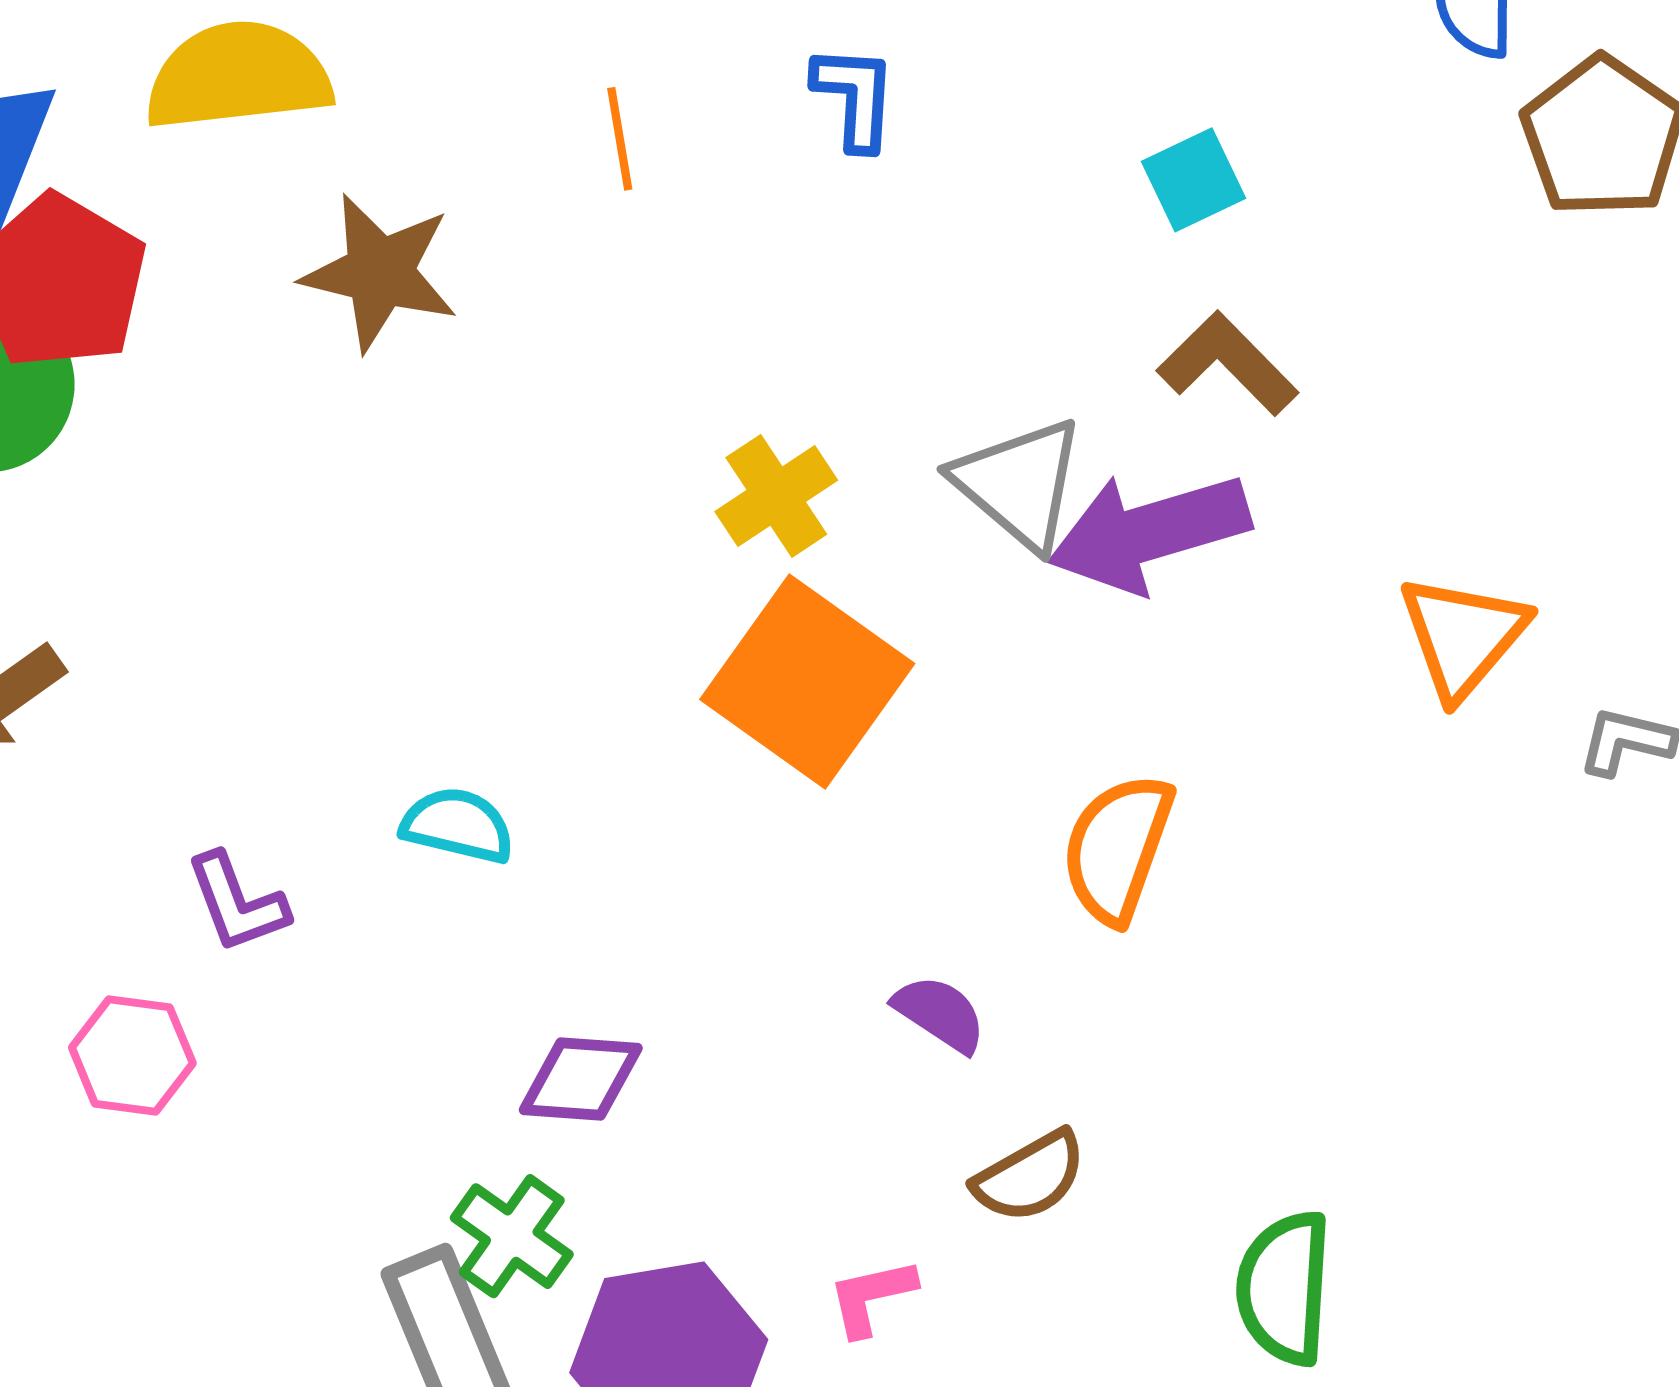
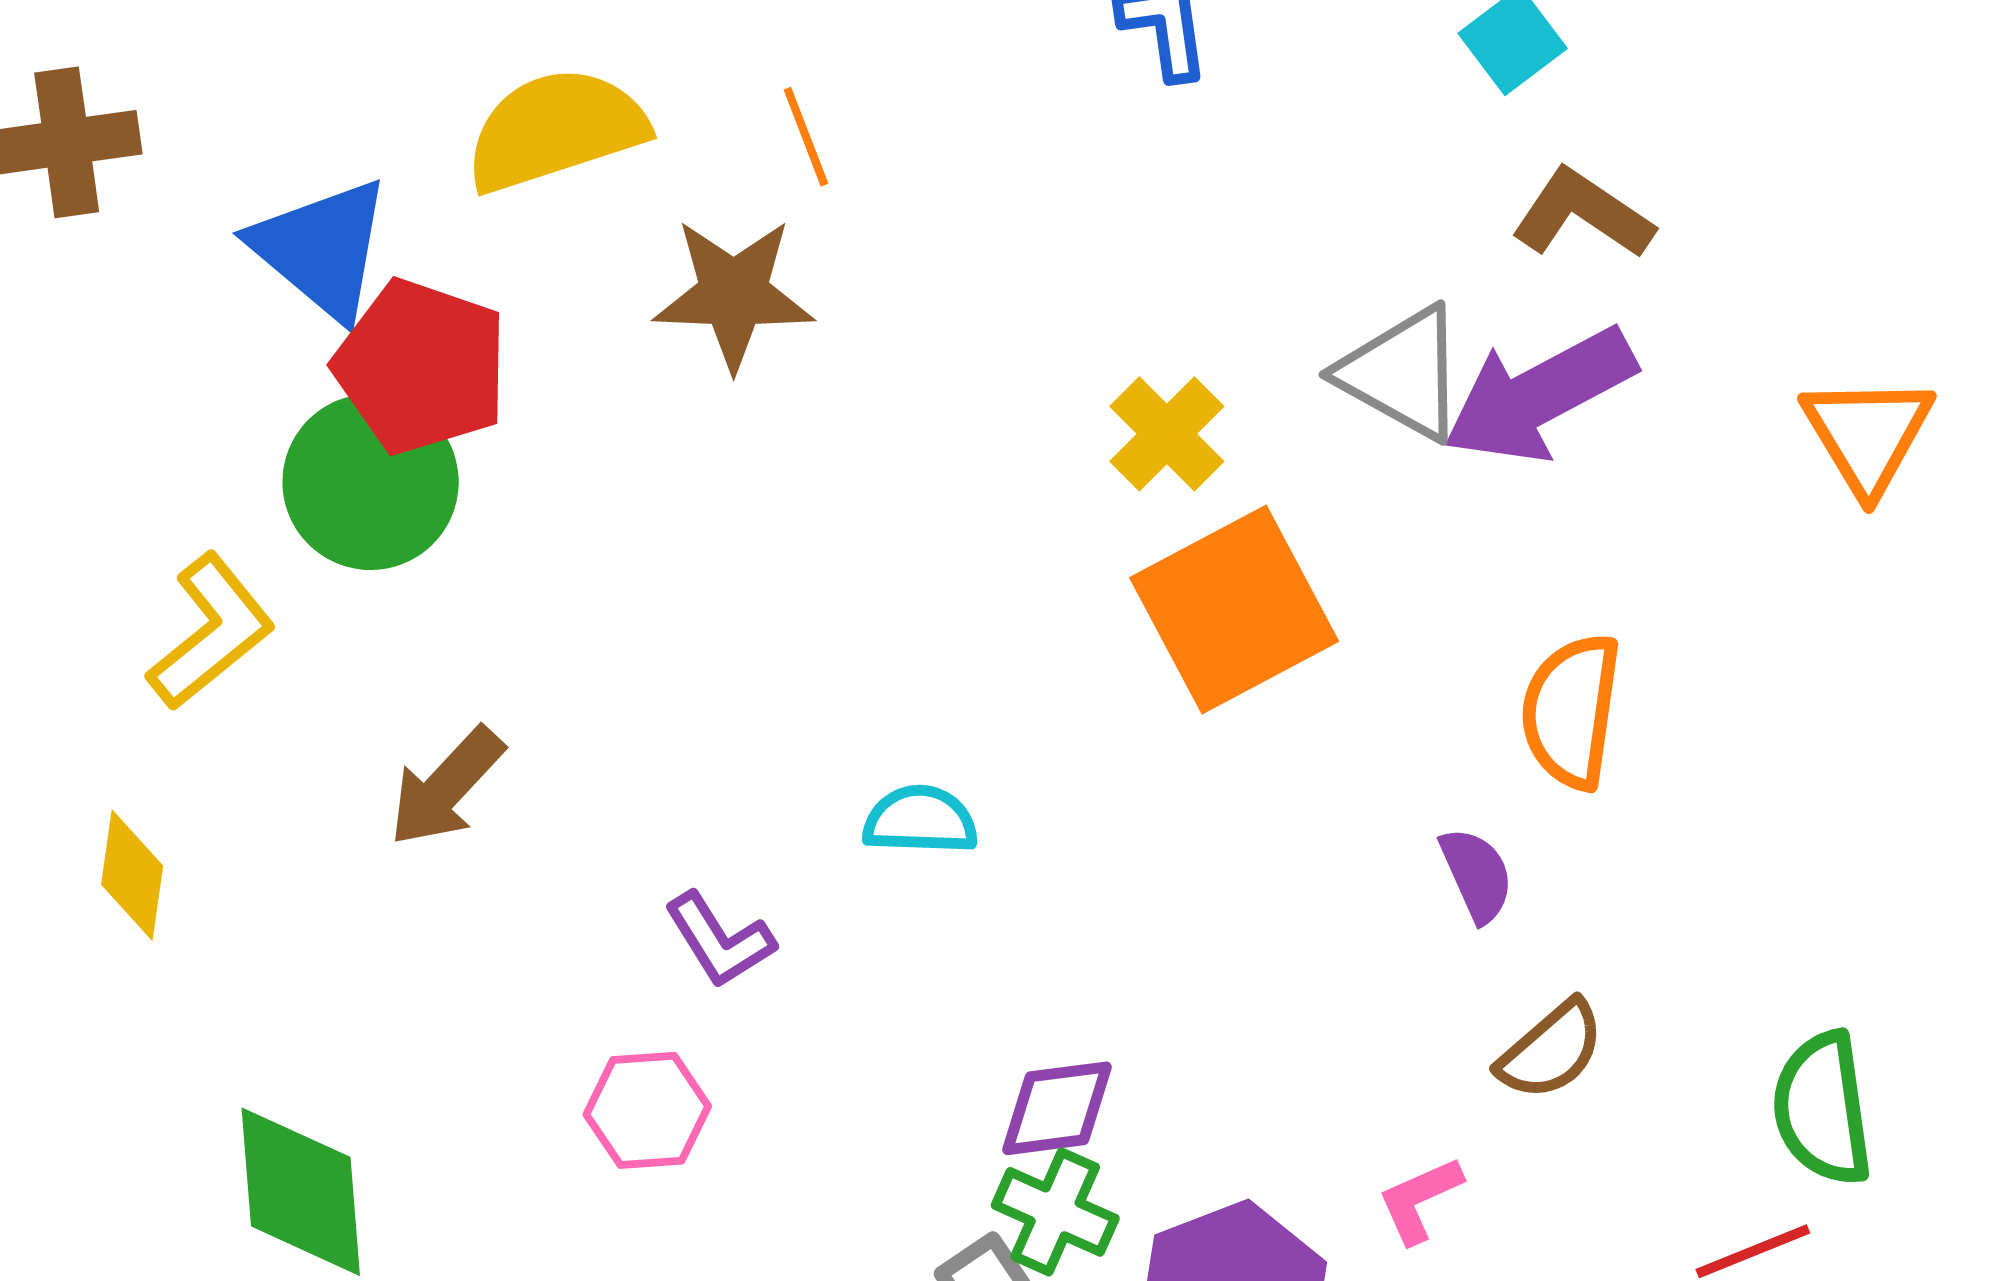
orange line: (620, 139) -> (806, 137), moved
orange square: (807, 682) -> (1234, 609), turned 38
purple semicircle: (940, 1014) -> (1477, 875), moved, turned 44
purple diamond: (581, 1079) -> (1057, 1108), moved

